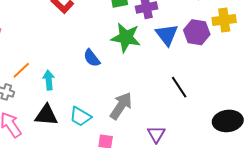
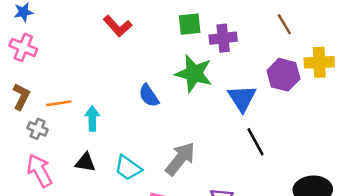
blue triangle: (167, 35) -> (242, 98), moved
orange line: (21, 70) -> (59, 103), turned 30
black triangle: (46, 115) -> (85, 162), size x0.7

